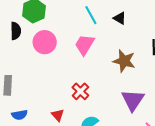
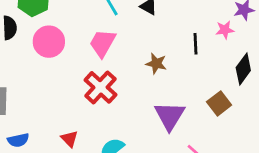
brown star: (124, 61) -> (156, 64), size x0.7
red cross: (80, 91) -> (100, 87), moved, size x1.4

